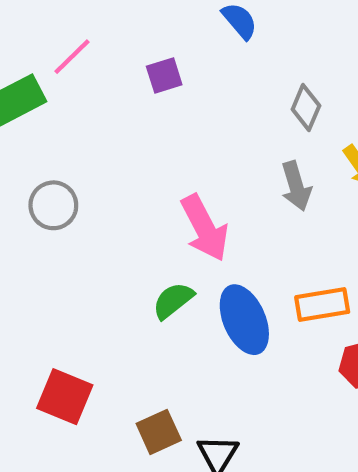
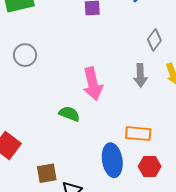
green semicircle: (173, 301) -> (69, 114), turned 45
blue ellipse: (244, 320) -> (112, 160), moved

